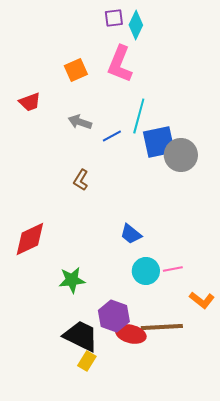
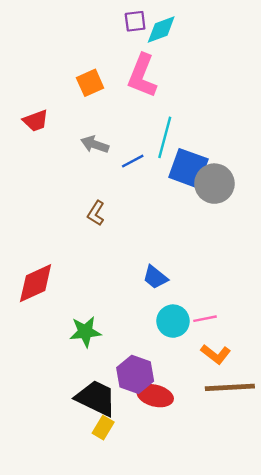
cyan diamond: (136, 25) -> (161, 30), turned 44
blue square: (159, 142) -> (188, 168), turned 32
orange L-shape: (202, 300) -> (216, 354), moved
brown line: (162, 327) -> (230, 387), moved

